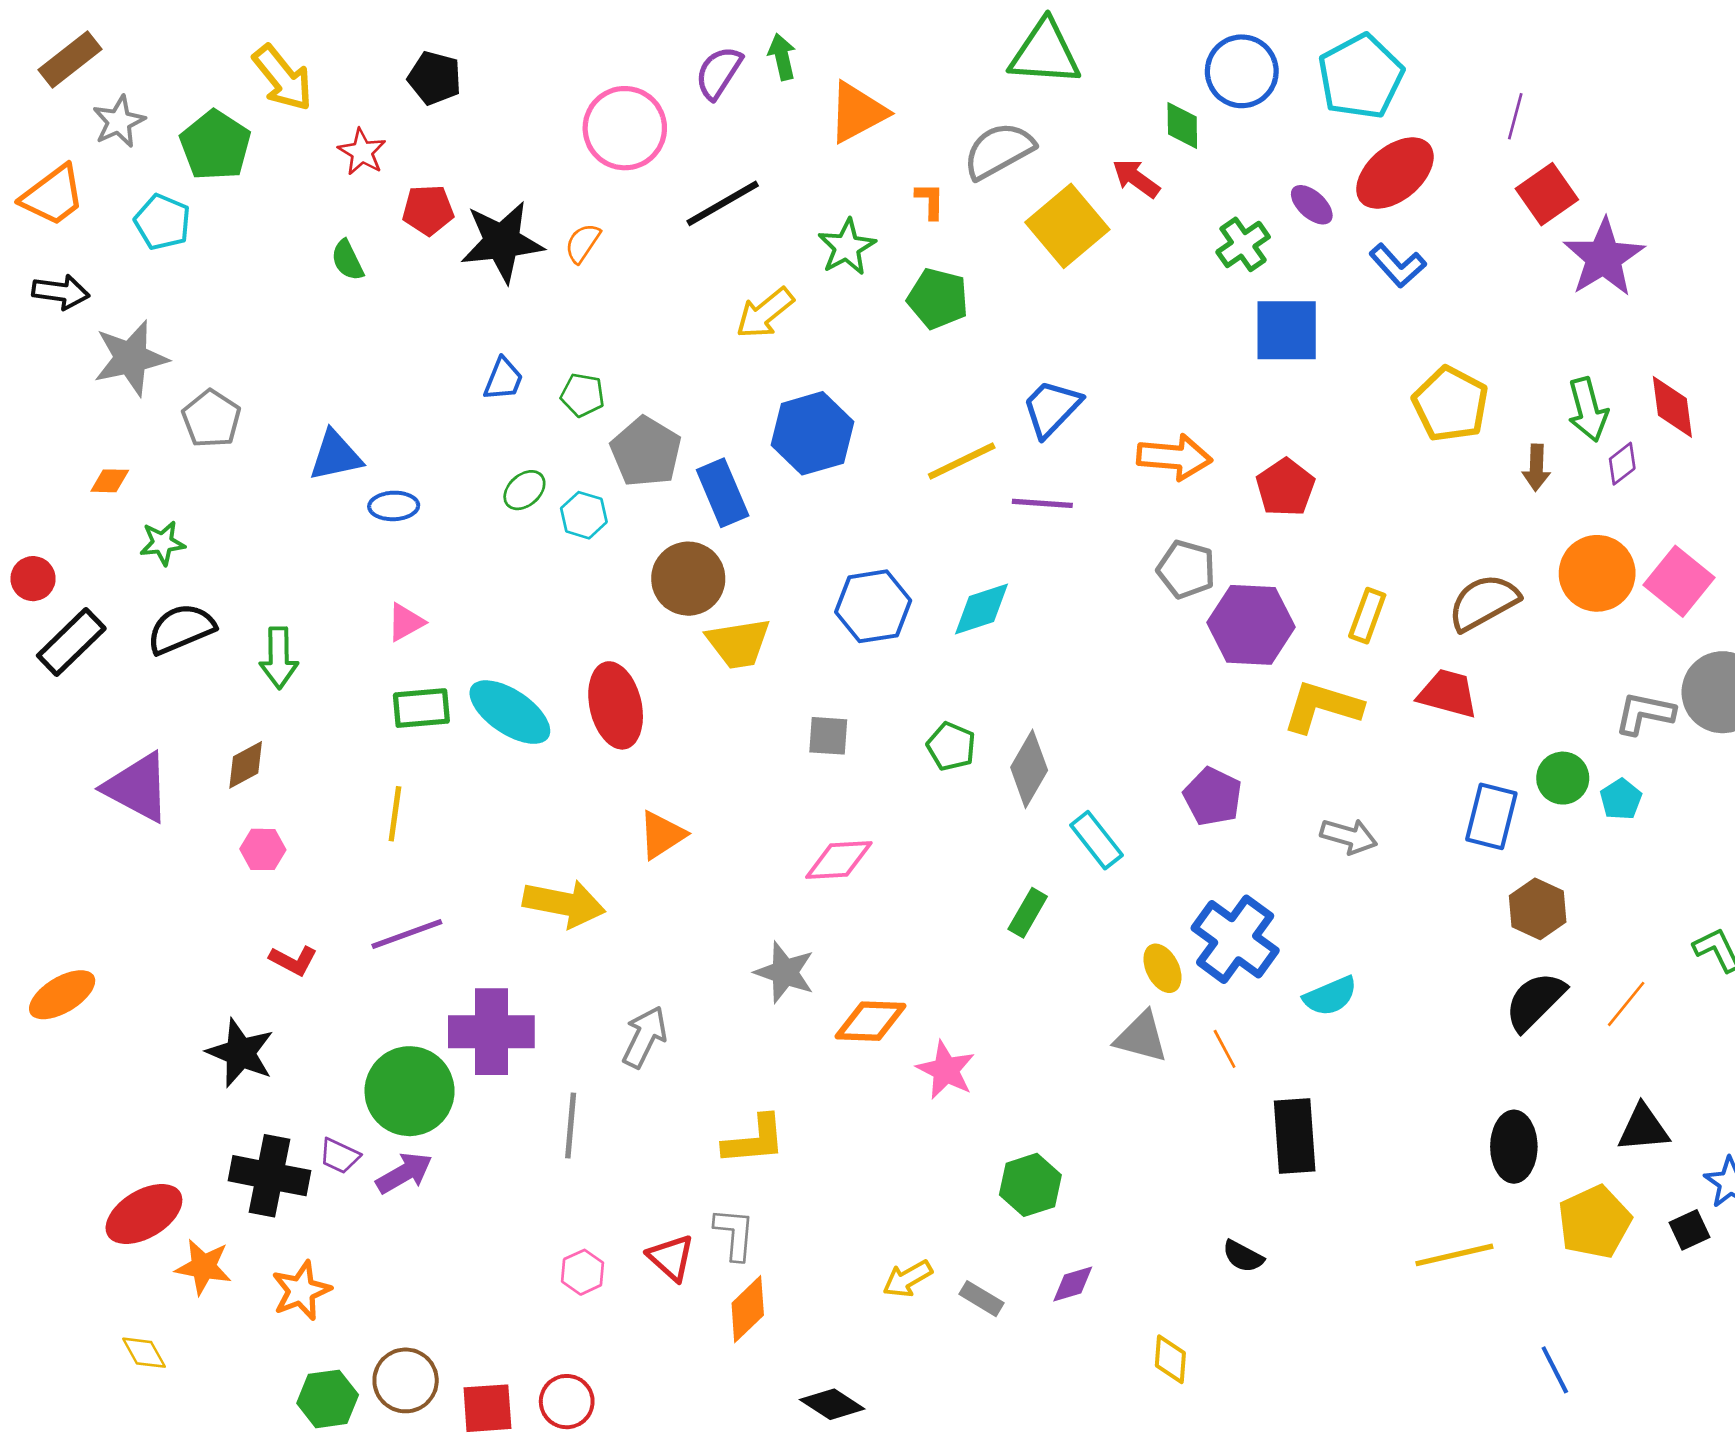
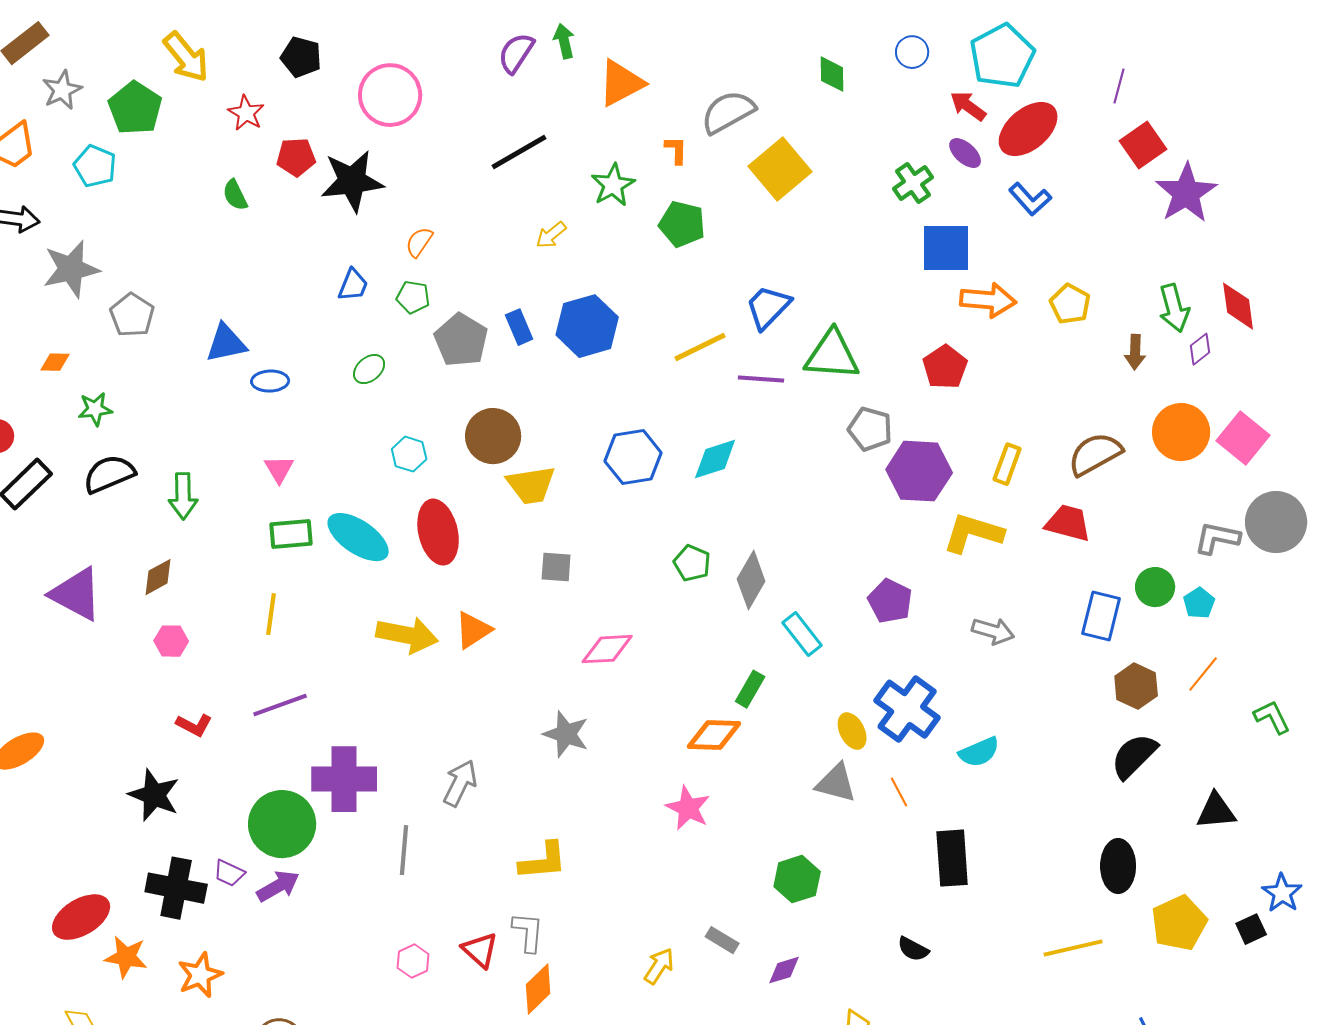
green triangle: (1045, 53) -> (832, 355), moved
blue circle: (1242, 71) -> (912, 52), size x0.6
green diamond: (1182, 126) -> (832, 74), moved
pink circle: (625, 128) -> (390, 95), moved
red arrow: (1136, 178) -> (968, 106), moved
orange semicircle: (583, 243) -> (419, 242), moved
yellow arrow: (765, 313) -> (551, 235), size x0.7
yellow pentagon: (1450, 404) -> (1070, 304), size x0.7
orange arrow: (1174, 457) -> (988, 300), moved
blue rectangle: (723, 493) -> (519, 327), moved, size x0.7
cyan hexagon: (584, 515) -> (409, 454), moved
pink triangle: (406, 622) -> (279, 469), turned -32
gray square: (828, 736) -> (556, 567), moved
yellow arrow: (564, 904) -> (407, 635), moved
orange line: (1626, 1004) -> (1203, 674), moved
orange diamond: (871, 1021) -> (714, 735), moved
black triangle: (1643, 1128) -> (1216, 811), moved
green hexagon: (1030, 1185) -> (797, 879), moved
yellow arrow: (908, 1279) -> (659, 966), turned 153
gray rectangle: (982, 1299) -> (722, 940), moved

